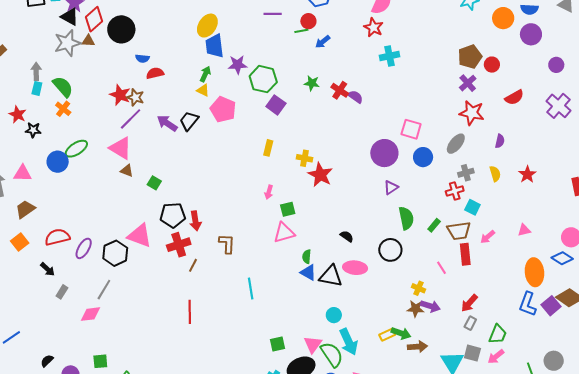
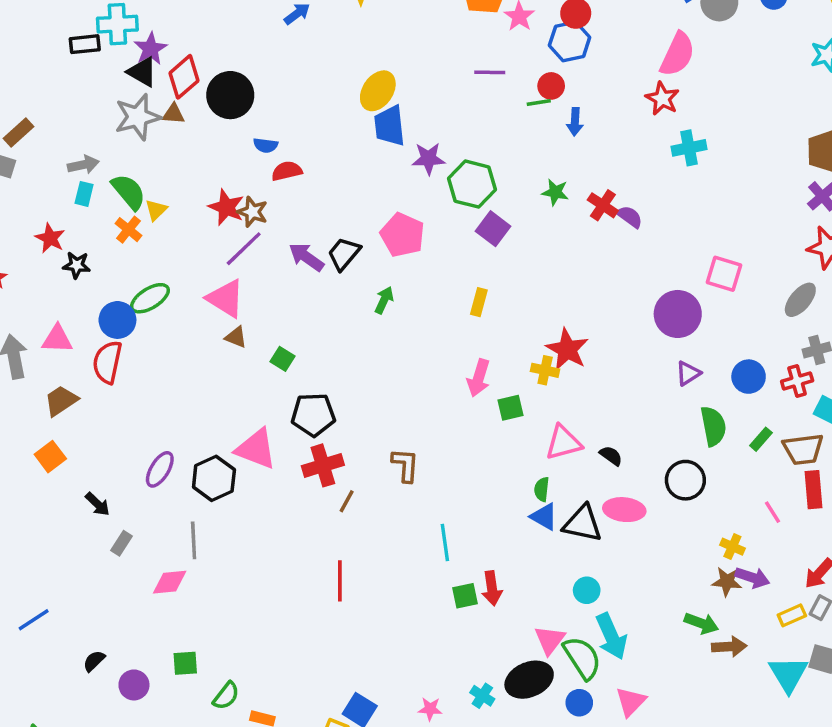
blue arrow: (323, 42) -> (575, 122), turned -49
gray arrow: (36, 71) -> (83, 165), turned 78
green arrow: (205, 74) -> (384, 300), moved
yellow triangle: (203, 90) -> (156, 210), moved, turned 48
blue circle: (423, 157) -> (749, 377), moved
yellow cross: (305, 158) -> (545, 370), moved
pink arrow: (269, 192) -> (479, 378), size x1.5
red arrow: (195, 221) -> (492, 588), moved
pink triangle: (284, 233) -> (563, 443), moved
red semicircle: (57, 237) -> (107, 362), moved, turned -65
gray line: (104, 290) -> (194, 540), turned -35
yellow rectangle: (387, 335) -> (792, 615), moved
green square: (277, 344) -> (465, 596), moved

